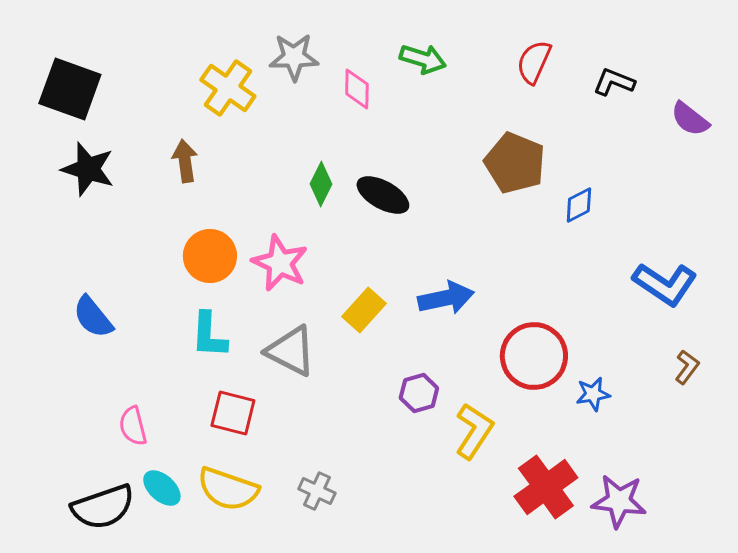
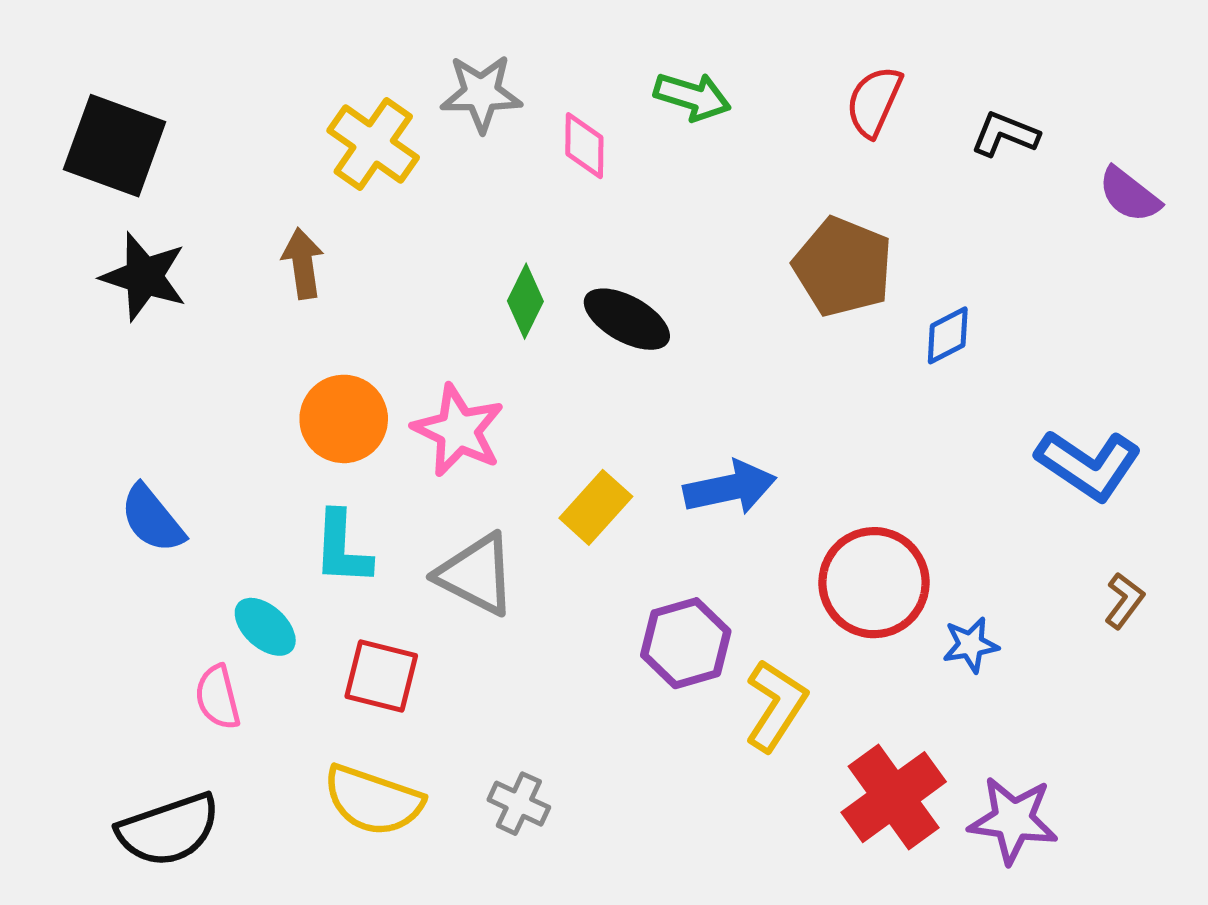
purple hexagon: (419, 393) -> (686, 643), size x1.4
cyan ellipse: (162, 488) -> (265, 627), moved

